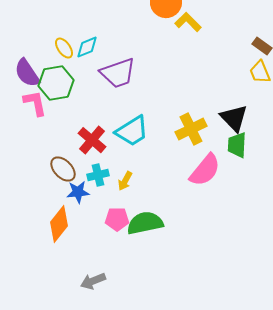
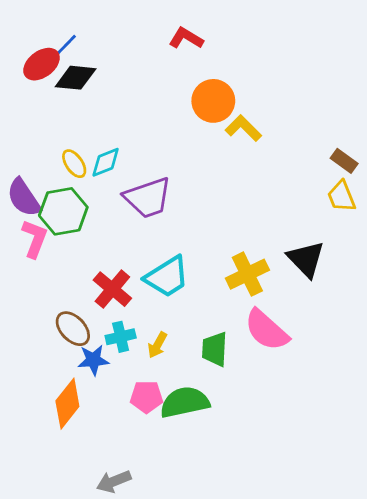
pink L-shape: (35, 103) -> (35, 239), turned 32
green trapezoid: (237, 145) -> (215, 349), moved
pink semicircle: (205, 170) -> (266, 330), turned 93

